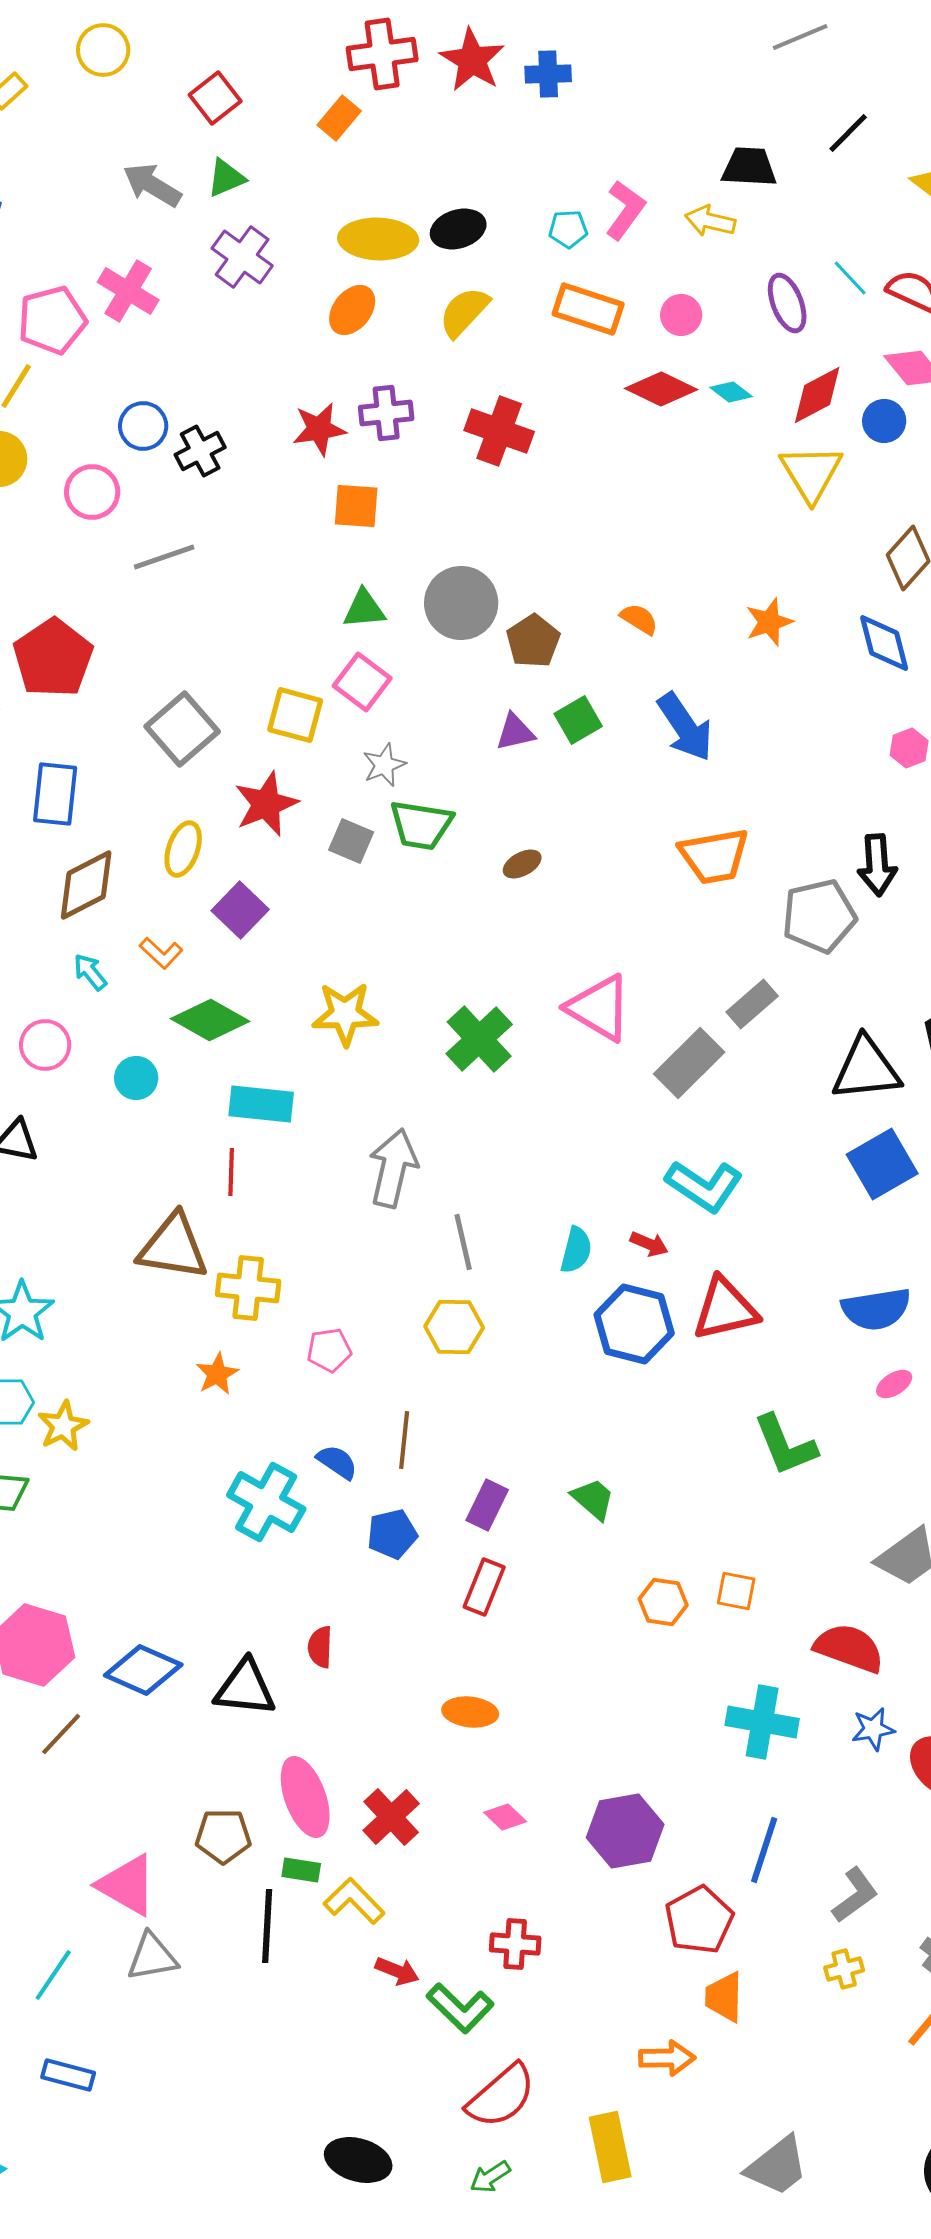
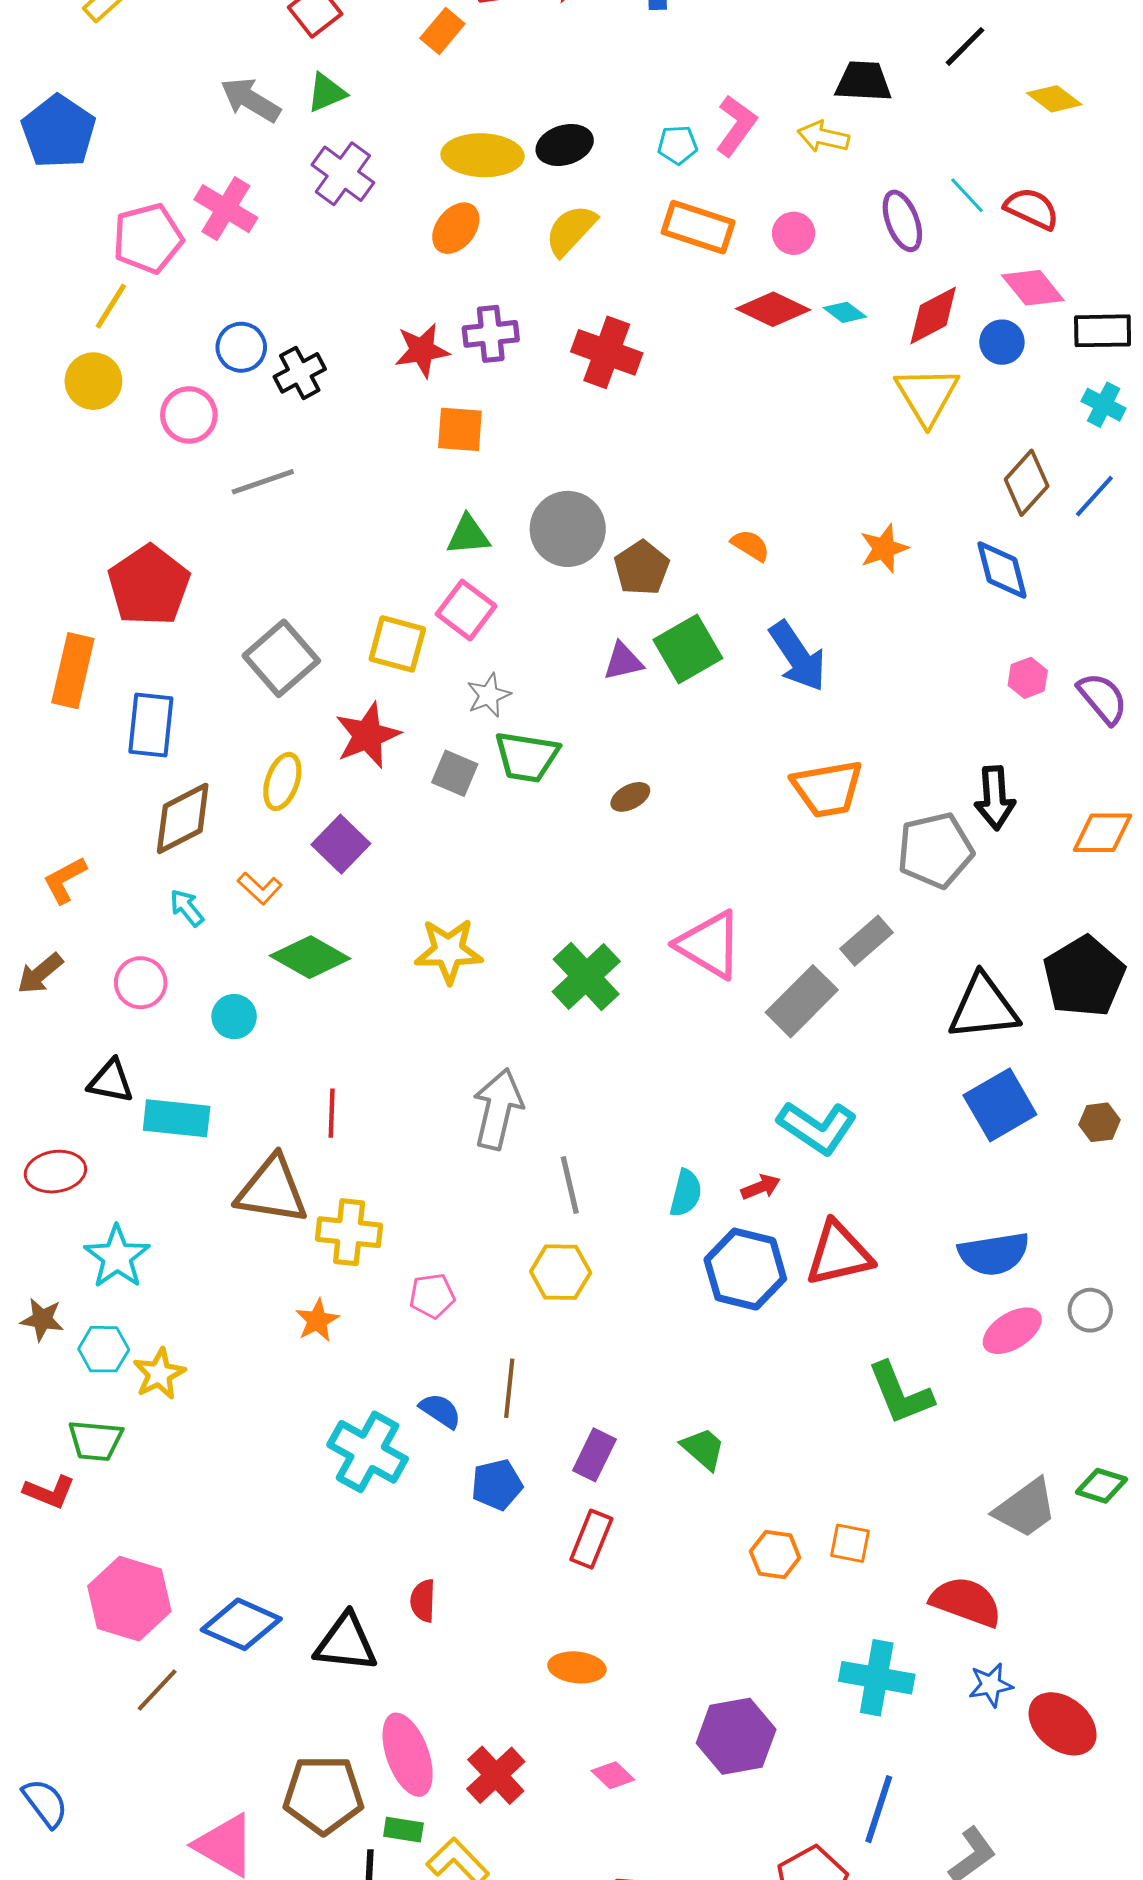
green square: (578, 720) -> (688, 649), size x1.4
cyan rectangle: (261, 1104) -> (177, 1118), moved
red arrow: (649, 1244) -> (761, 1187), turned -45
pink ellipse: (894, 1384) -> (1012, 1331), size x1.6
purple hexagon: (625, 1831) -> (736, 1736), moved
brown pentagon: (223, 1836) -> (323, 1795), size x1.4

